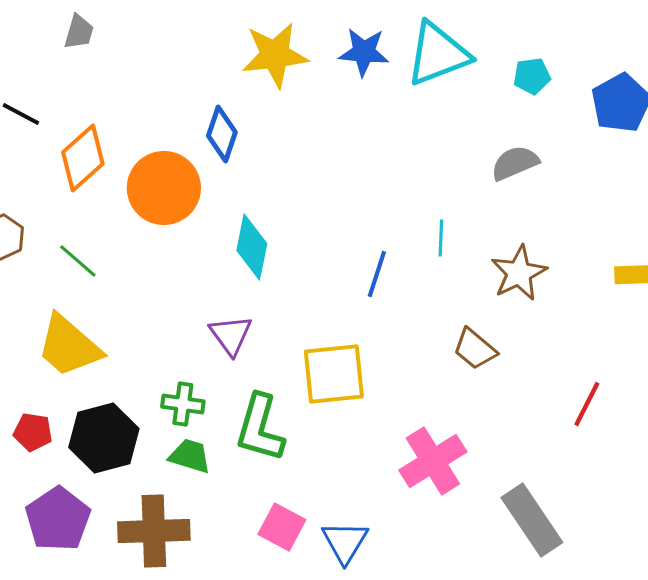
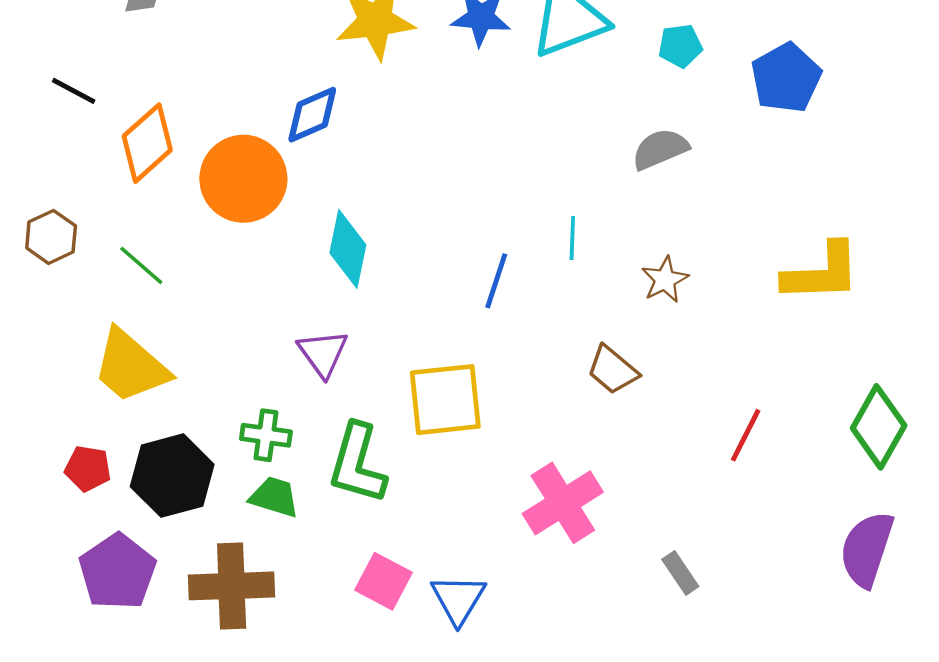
blue diamond: (222, 134) -> (312, 115), turned 48
brown star: (519, 273) -> (665, 280), size x0.7
gray rectangle: (532, 520) -> (680, 573), size x0.5

